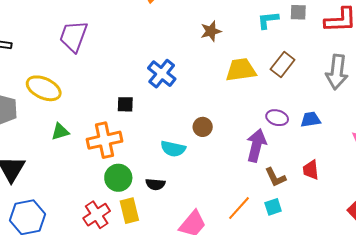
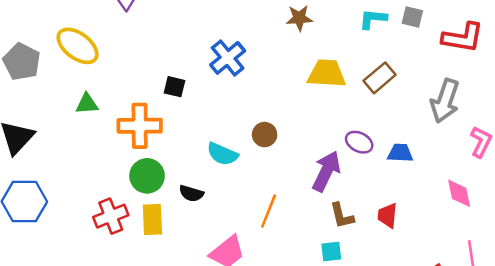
orange line: (239, 208) -> (269, 211), moved, turned -32

